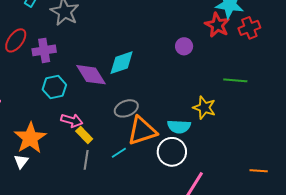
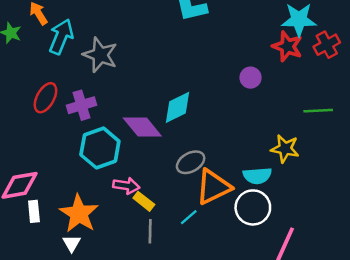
cyan hexagon: (54, 87) -> (100, 148), size x1.4

